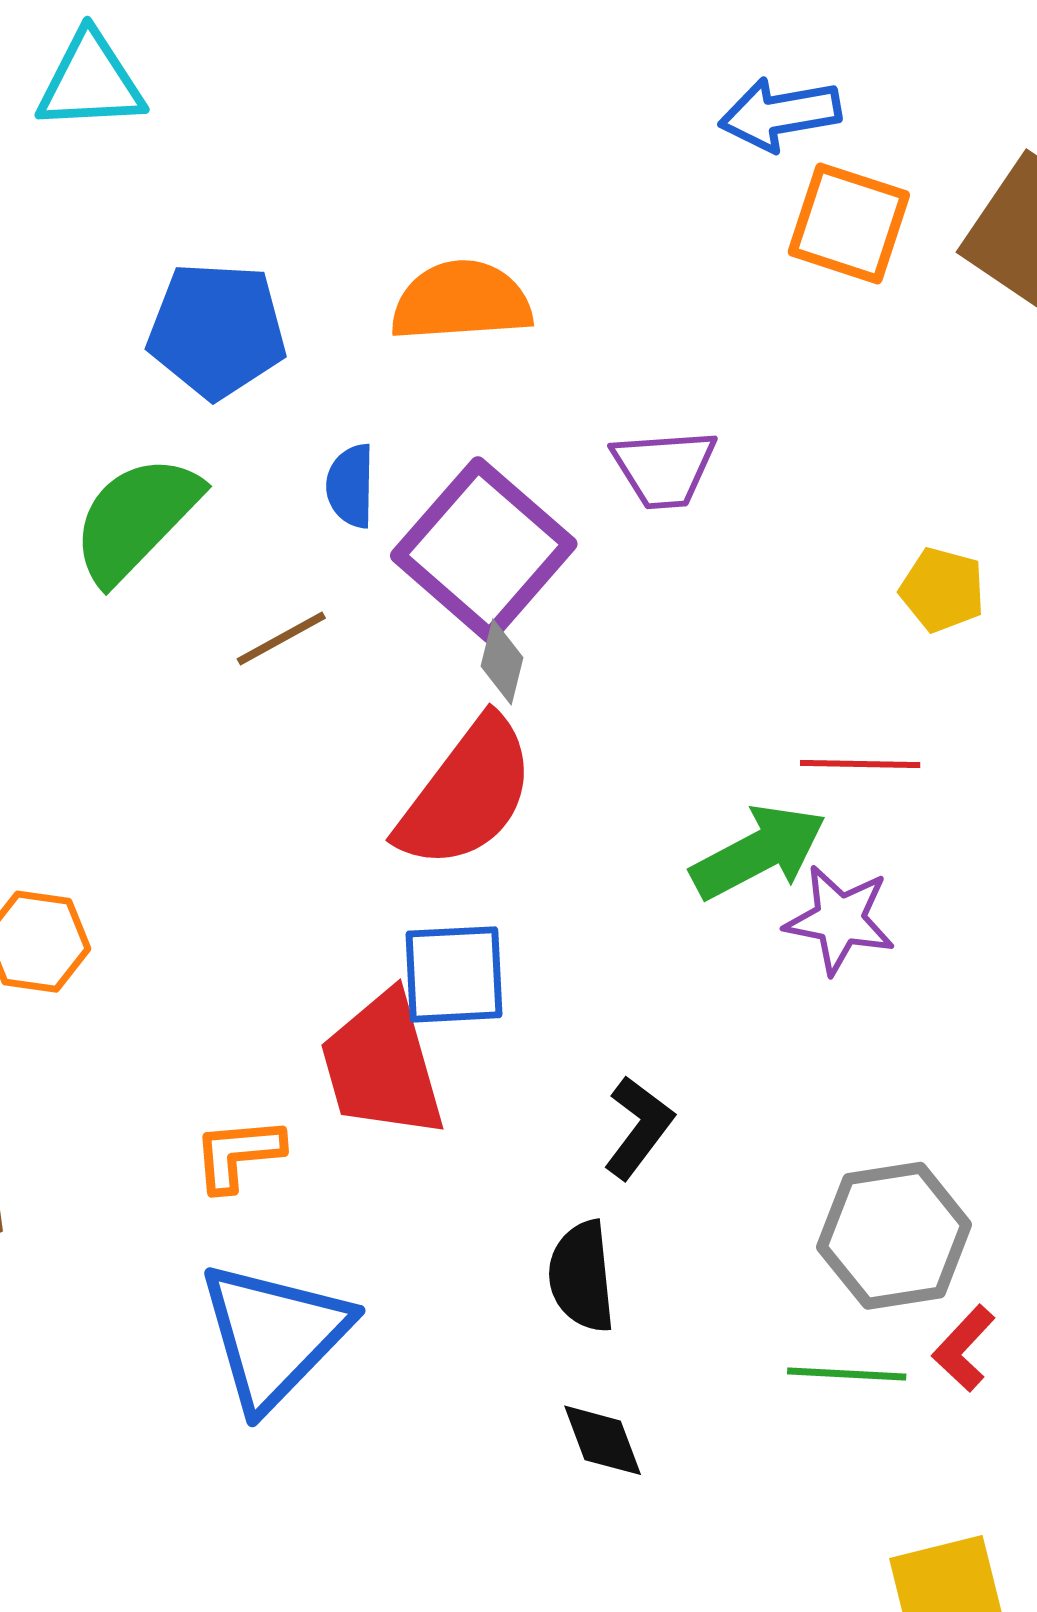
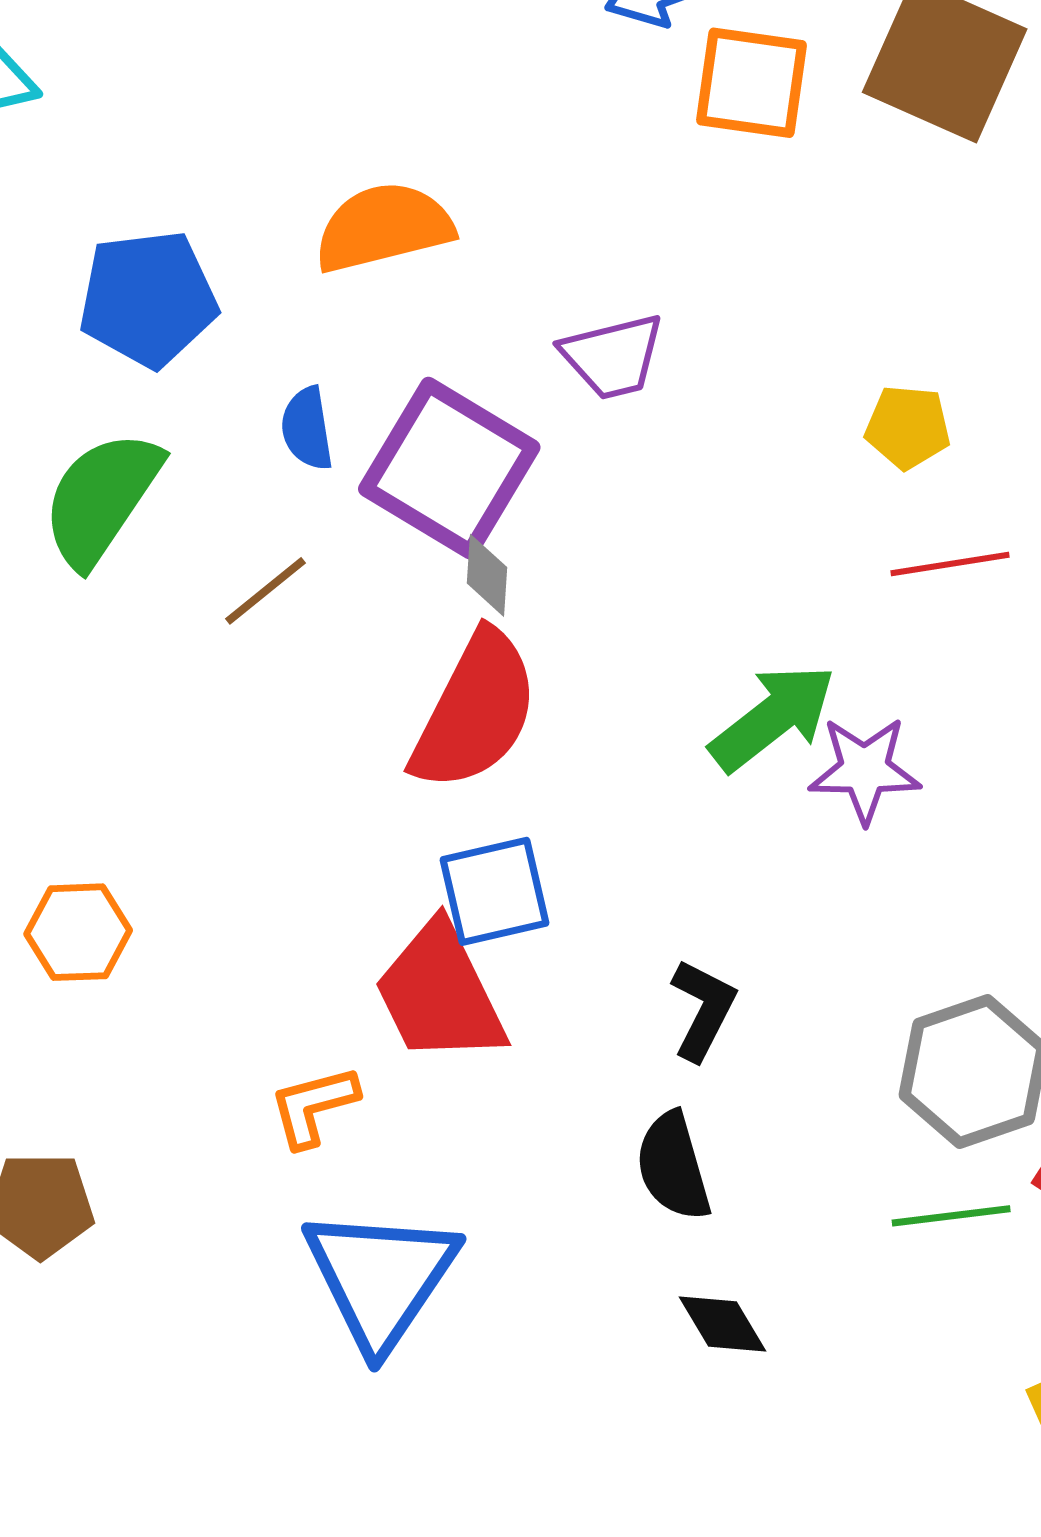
red line: (860, 764) -> (950, 564), moved

